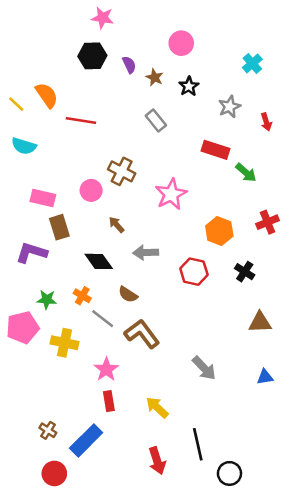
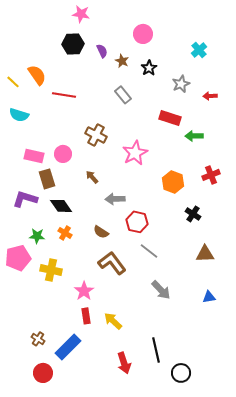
red arrow: (266, 122) -> (210, 96), turned 104
green arrow: (246, 173) -> (194, 136), turned 138
pink circle: (91, 190) -> (63, 154), moved
black diamond: (99, 261) -> (61, 206), moved
red hexagon: (194, 272) -> (137, 222), moved
gray line: (103, 319) -> (149, 251), moved
yellow arrow: (157, 407) -> (113, 321), moved

